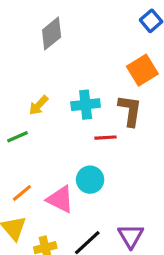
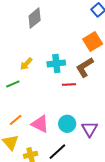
brown L-shape: (130, 110) -> (85, 67), turned -130
cyan circle: (90, 180) -> (67, 124), moved
purple triangle: (131, 236) -> (90, 129), moved

